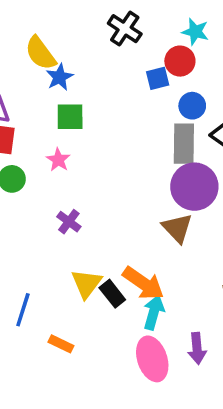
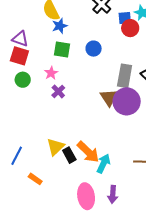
blue square: (158, 78) -> (125, 18), moved
blue circle: (192, 106) -> (94, 49), moved
purple cross: (69, 222) -> (58, 91), moved
brown triangle: (177, 228) -> (109, 98), moved
cyan arrow: (154, 312) -> (103, 164), moved

